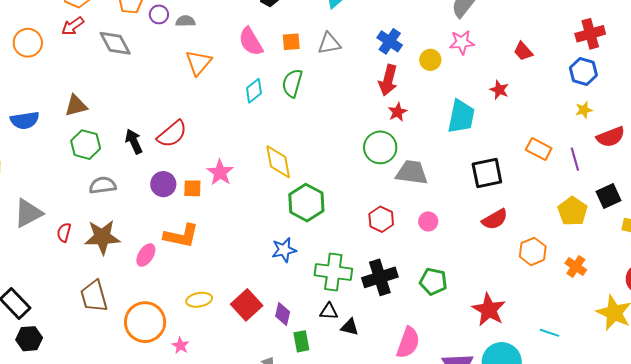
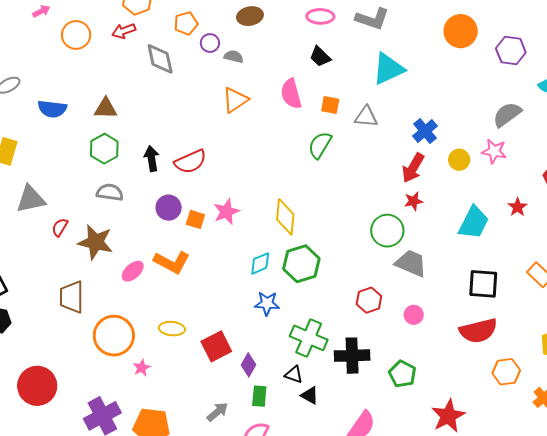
cyan diamond: (254, 91) -> (260, 263), moved
red semicircle: (495, 219) -> (478, 331), size x1.4

